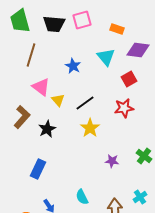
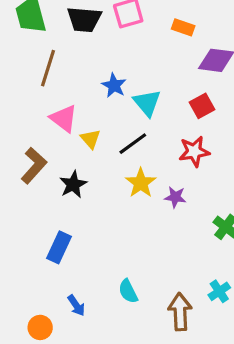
cyan triangle: (106, 57) -> (147, 103), moved
purple star: (112, 161) -> (175, 197), moved

